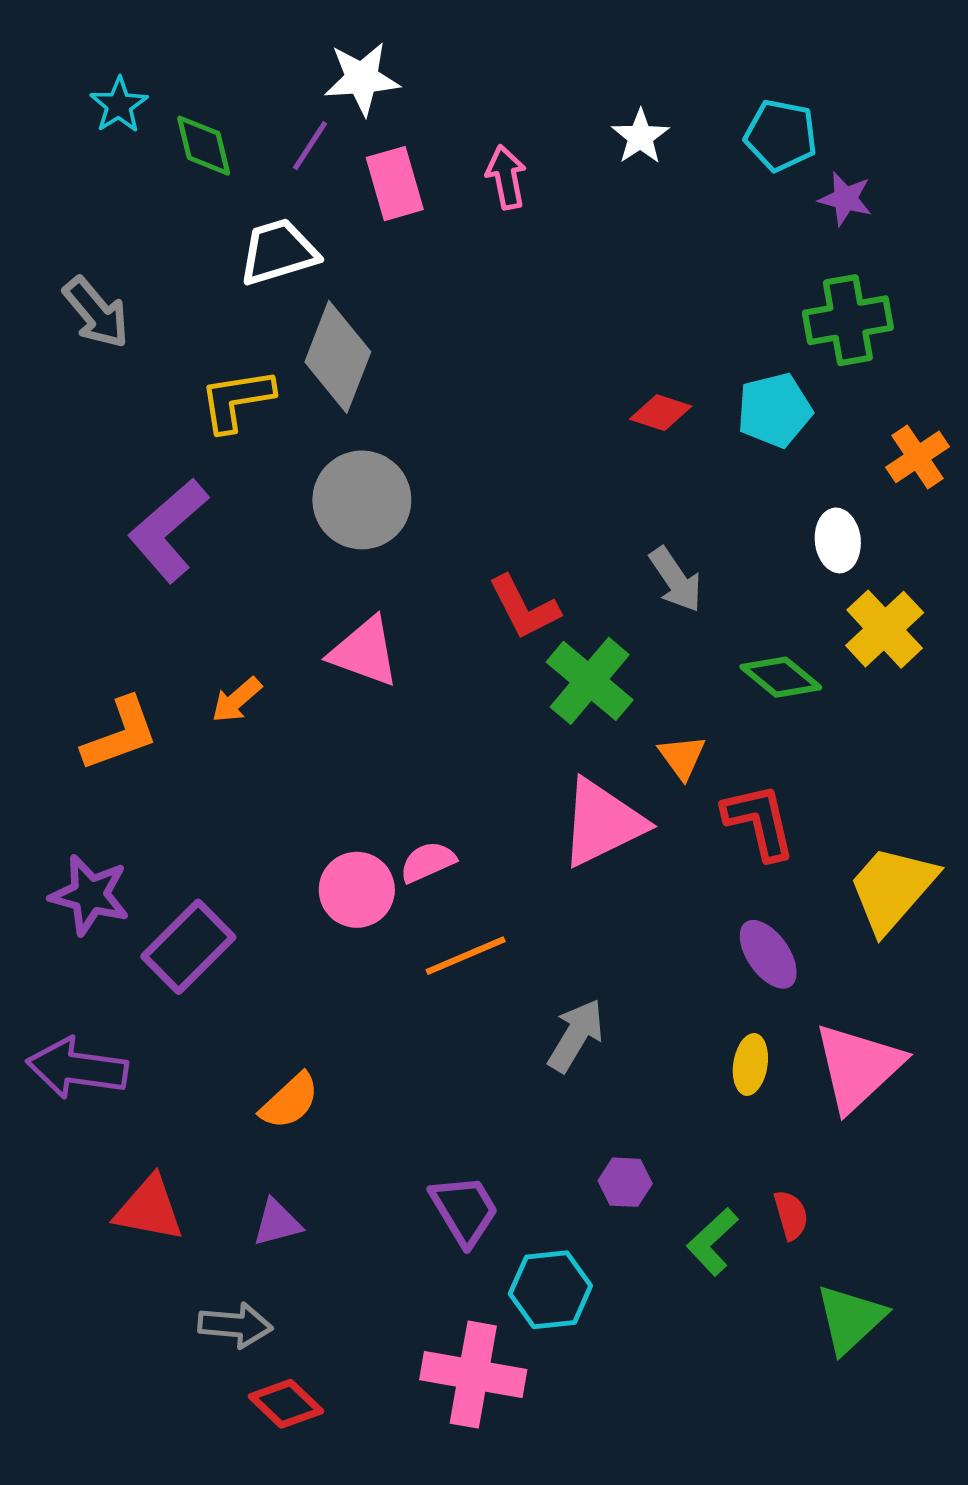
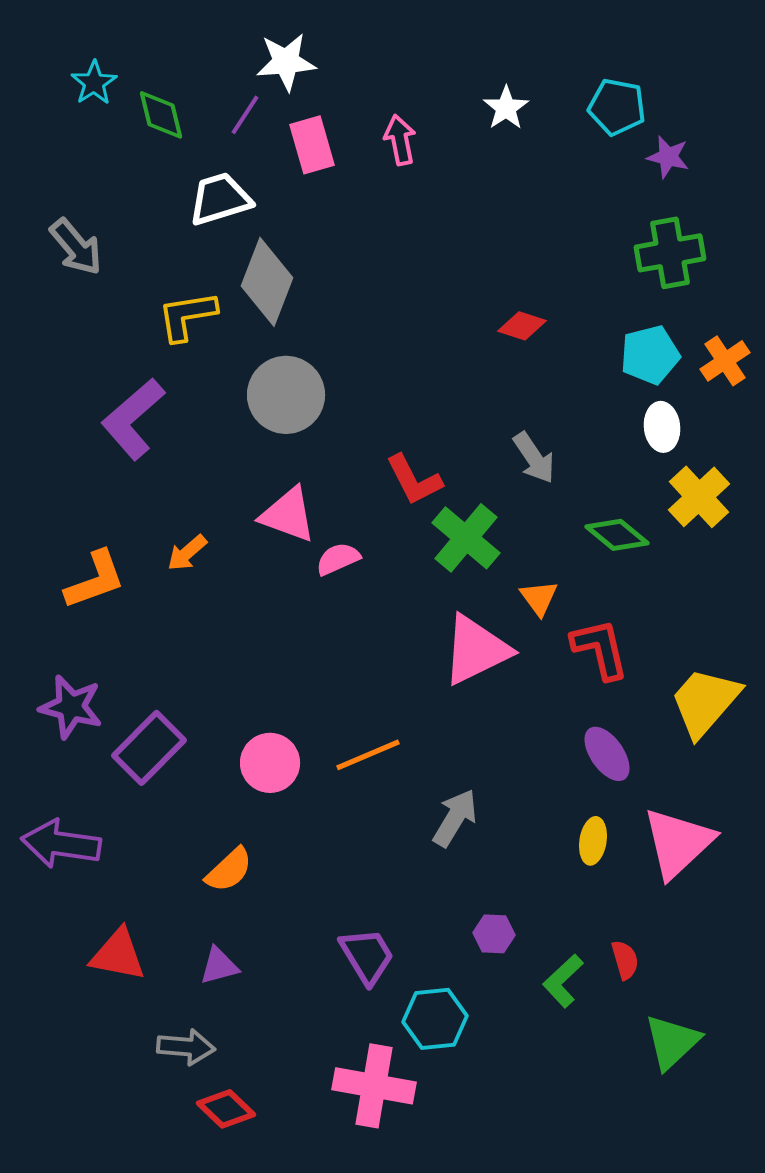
cyan pentagon: (774, 410) -> (650, 355), moved
pink semicircle: (428, 862) -> (338, 559), moved
pink circle: (357, 890) -> (270, 763), moved

